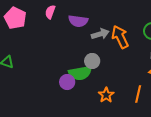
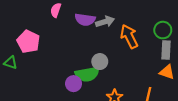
pink pentagon: (15, 18) -> (28, 42), moved
gray arrow: (100, 34) -> (105, 22), moved

